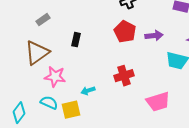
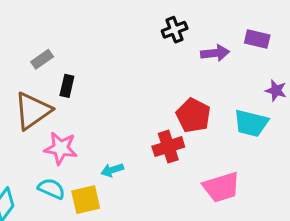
red pentagon: (125, 32) -> (193, 115), moved
purple arrow: (154, 36) -> (215, 53), moved
black rectangle: (76, 40) -> (67, 86), moved

